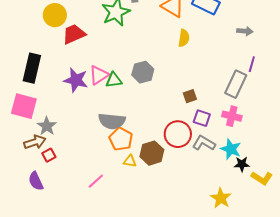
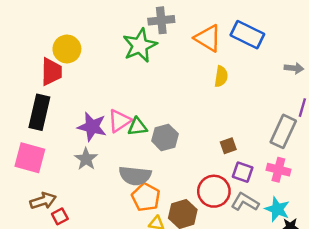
red trapezoid: (74, 34) -> (51, 72), moved, turned 115
gray hexagon: (143, 72) -> (165, 137), moved
gray star: (47, 126) -> (86, 159), moved

